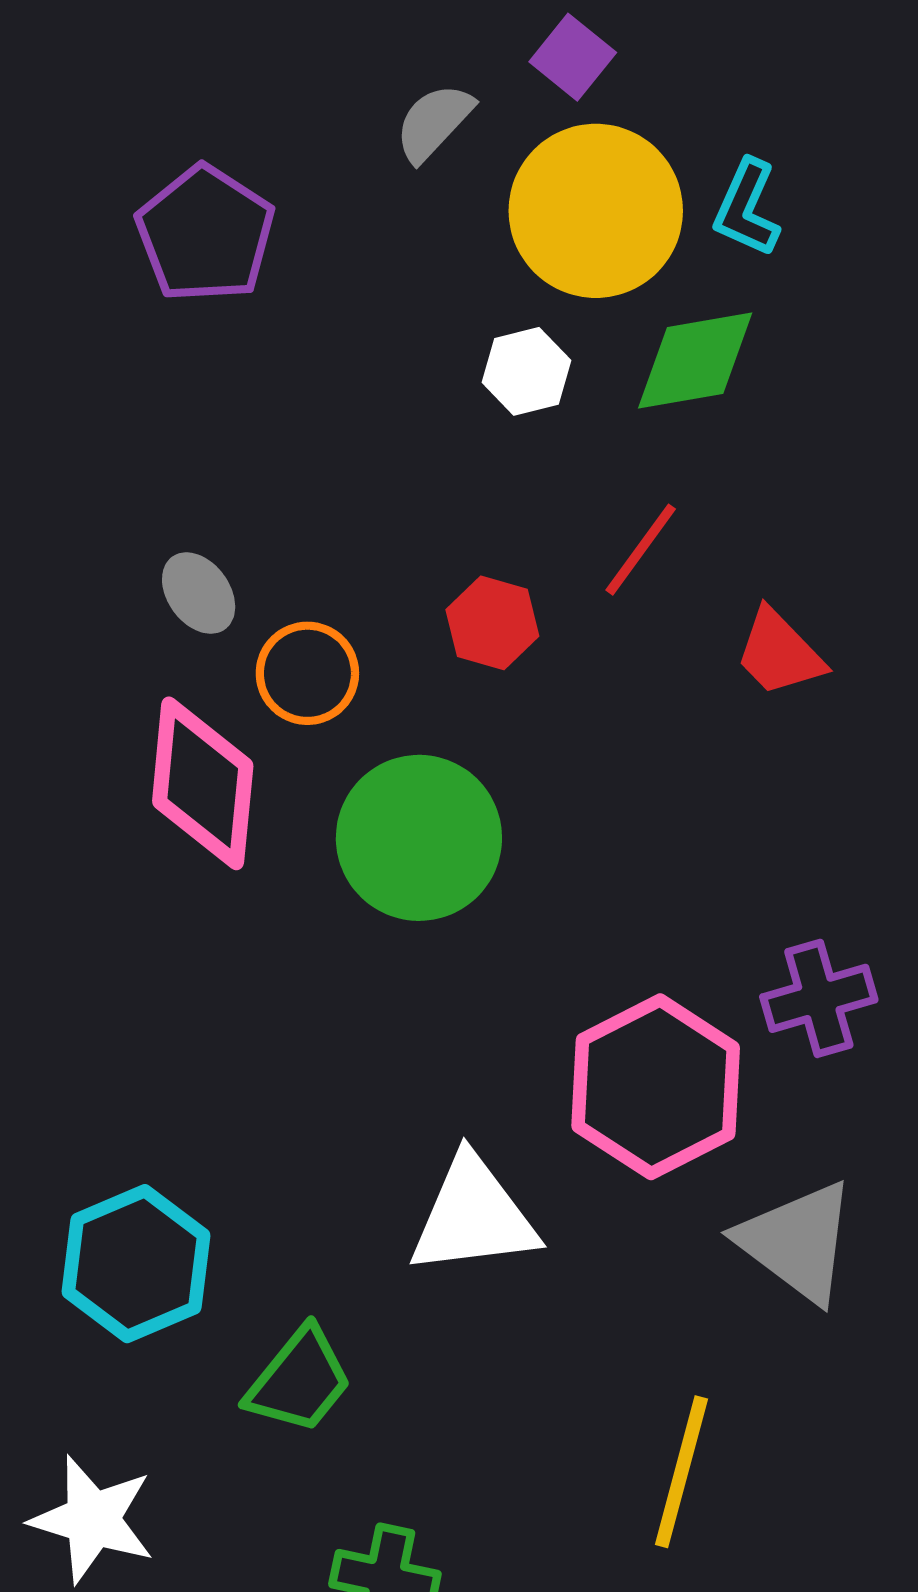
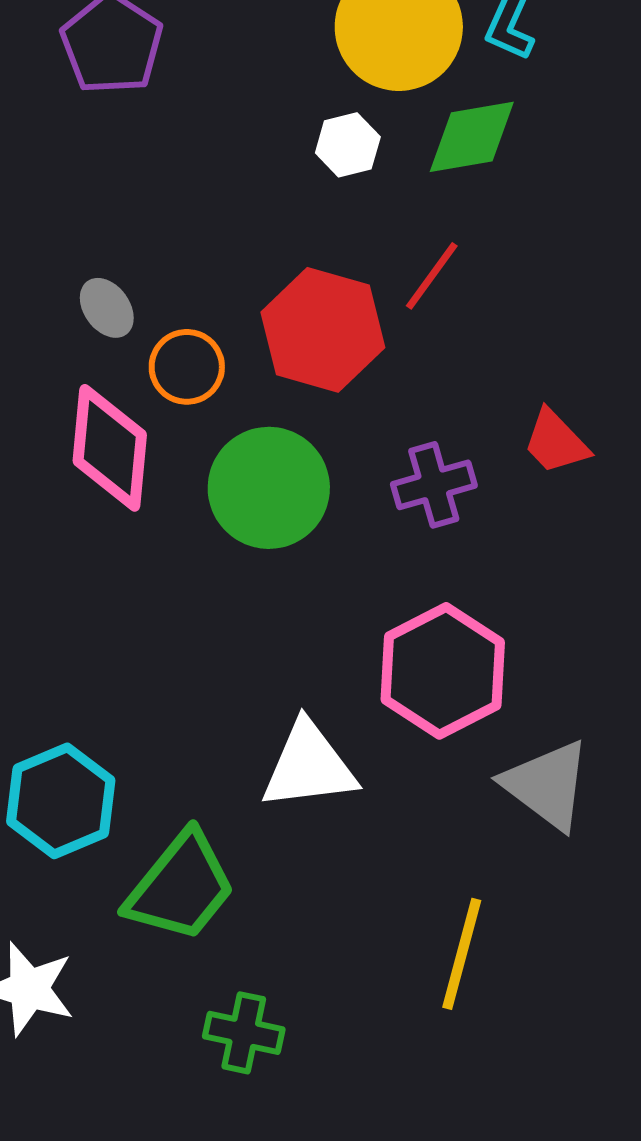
red hexagon: (492, 623) -> (323, 330), size x1.8
red trapezoid: (779, 653) -> (556, 442), moved
purple cross: (819, 998) -> (434, 485), moved
green trapezoid: (299, 1381) -> (181, 887), size x1.4

